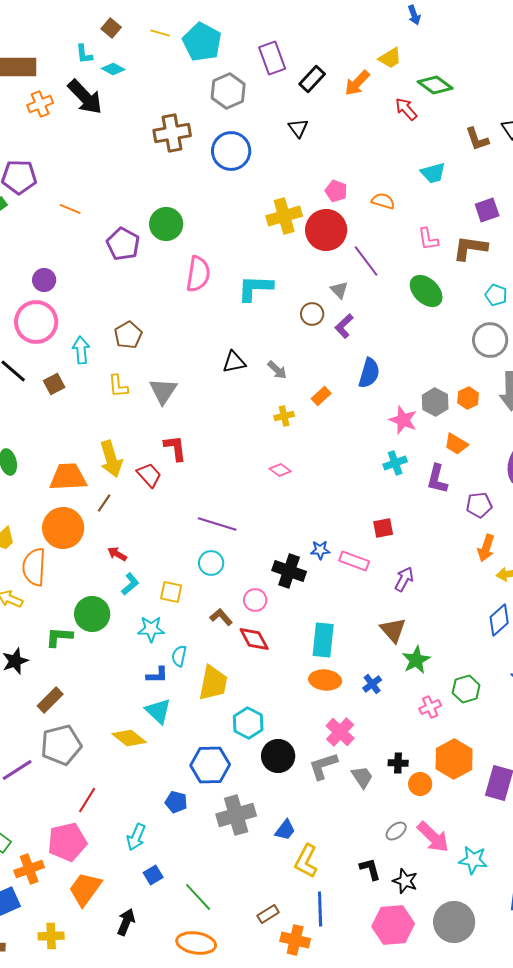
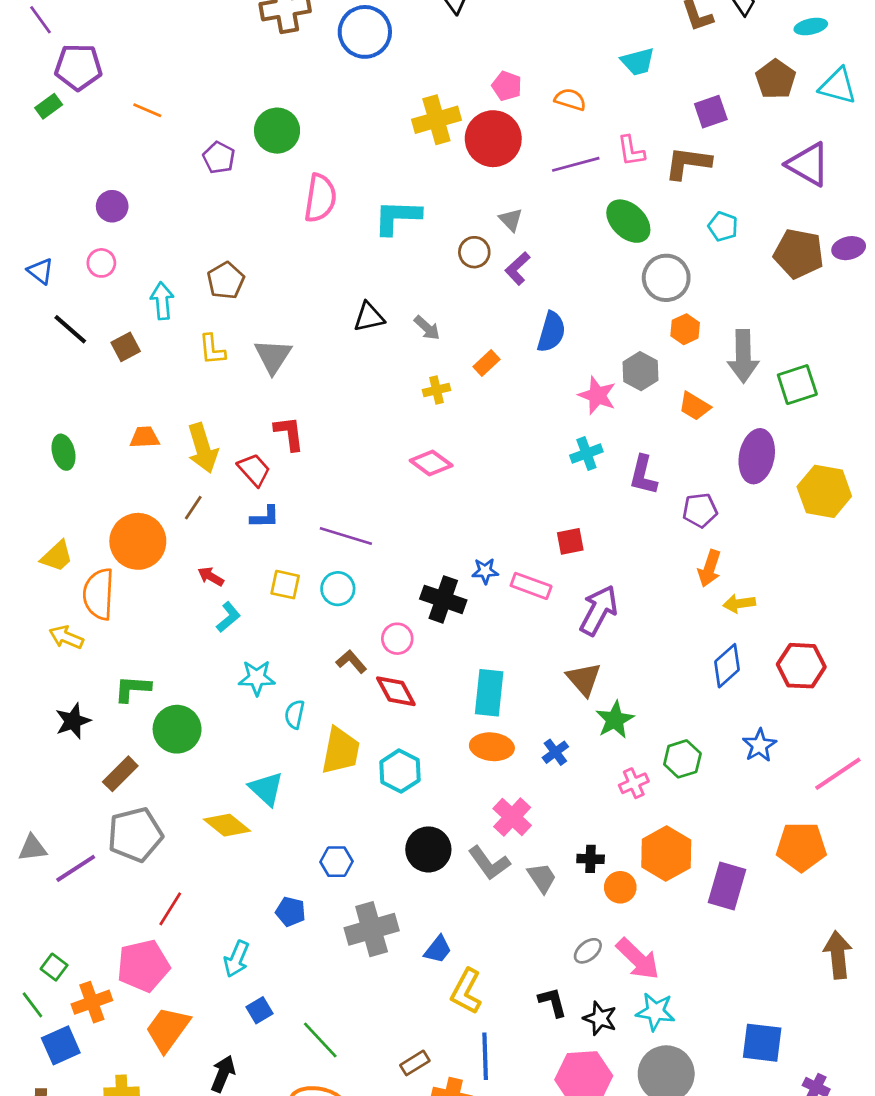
purple pentagon: (123, 244) -> (219, 158), size x0.7
purple line: (366, 261) -> (576, 164), moved, turned -68
pink circle: (36, 322) -> (101, 263), size x0.5
gray circle: (490, 340) -> (666, 278), moved
orange hexagon: (468, 398) -> (685, 329), moved
orange trapezoid: (456, 444) -> (695, 406), moved
pink diamond: (280, 470) -> (431, 463), size x1.4
orange trapezoid: (68, 477) -> (145, 437), moved, size x0.6
purple arrow: (404, 579) -> (599, 610), size x1.5
yellow square: (171, 592) -> (285, 585), moved
green circle: (92, 614) -> (177, 729), moved
blue L-shape: (157, 675) -> (265, 517), moved
cyan hexagon: (248, 723) -> (400, 771), moved
blue hexagon: (210, 765) -> (336, 862), size x0.6
gray L-shape: (323, 766) -> (489, 863), turned -108
cyan star: (473, 860) -> (655, 1012), moved

